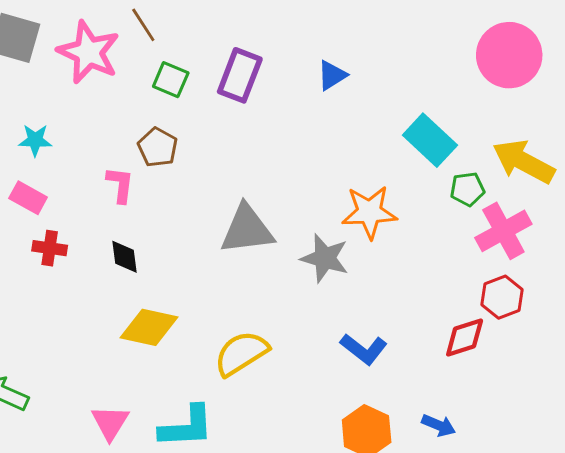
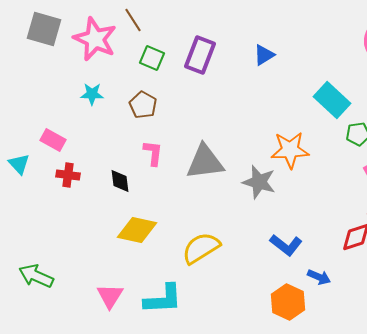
cyan star: (35, 140) -> (92, 94), moved
pink L-shape: (120, 185) -> (153, 153), moved
blue arrow: (439, 425) -> (319, 277), moved

